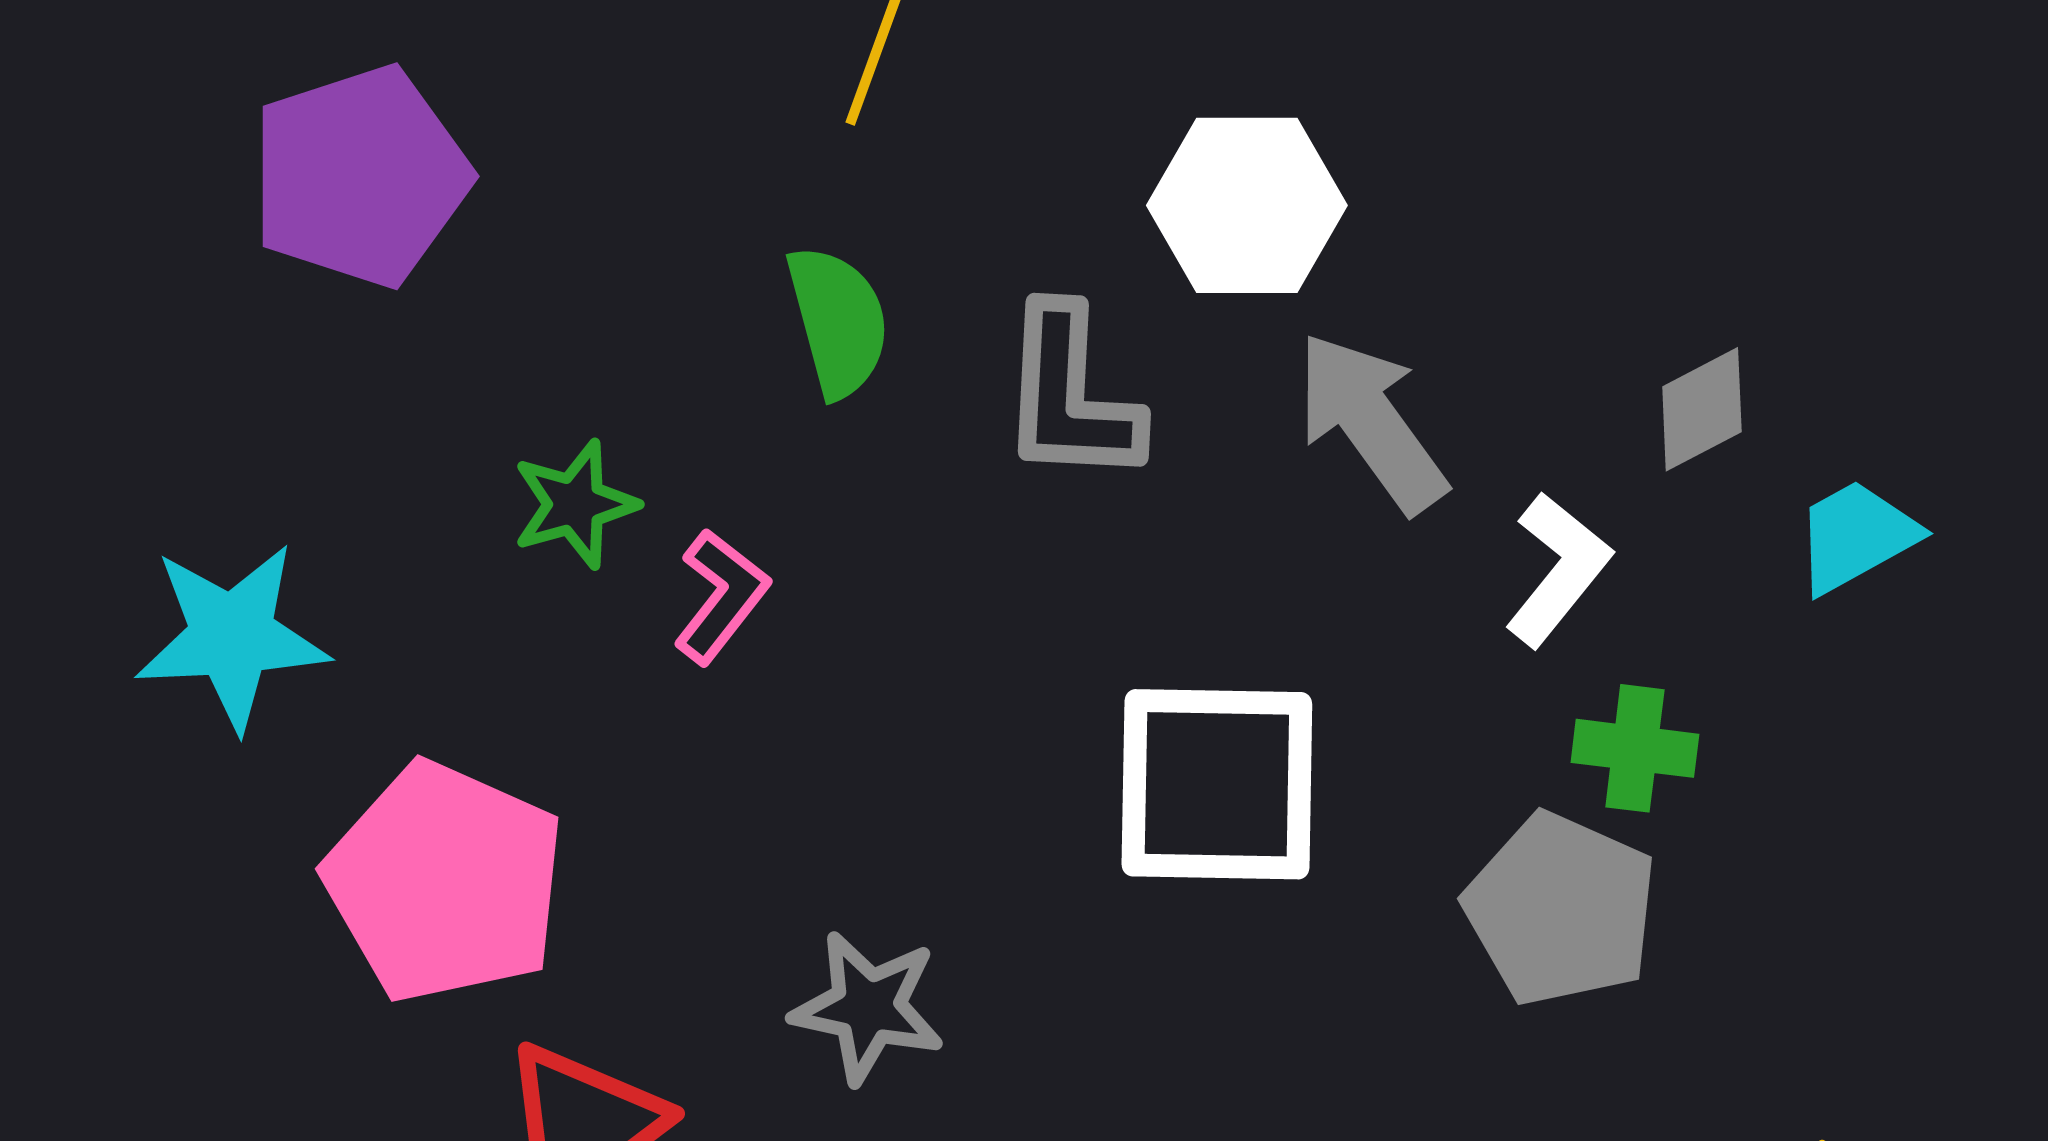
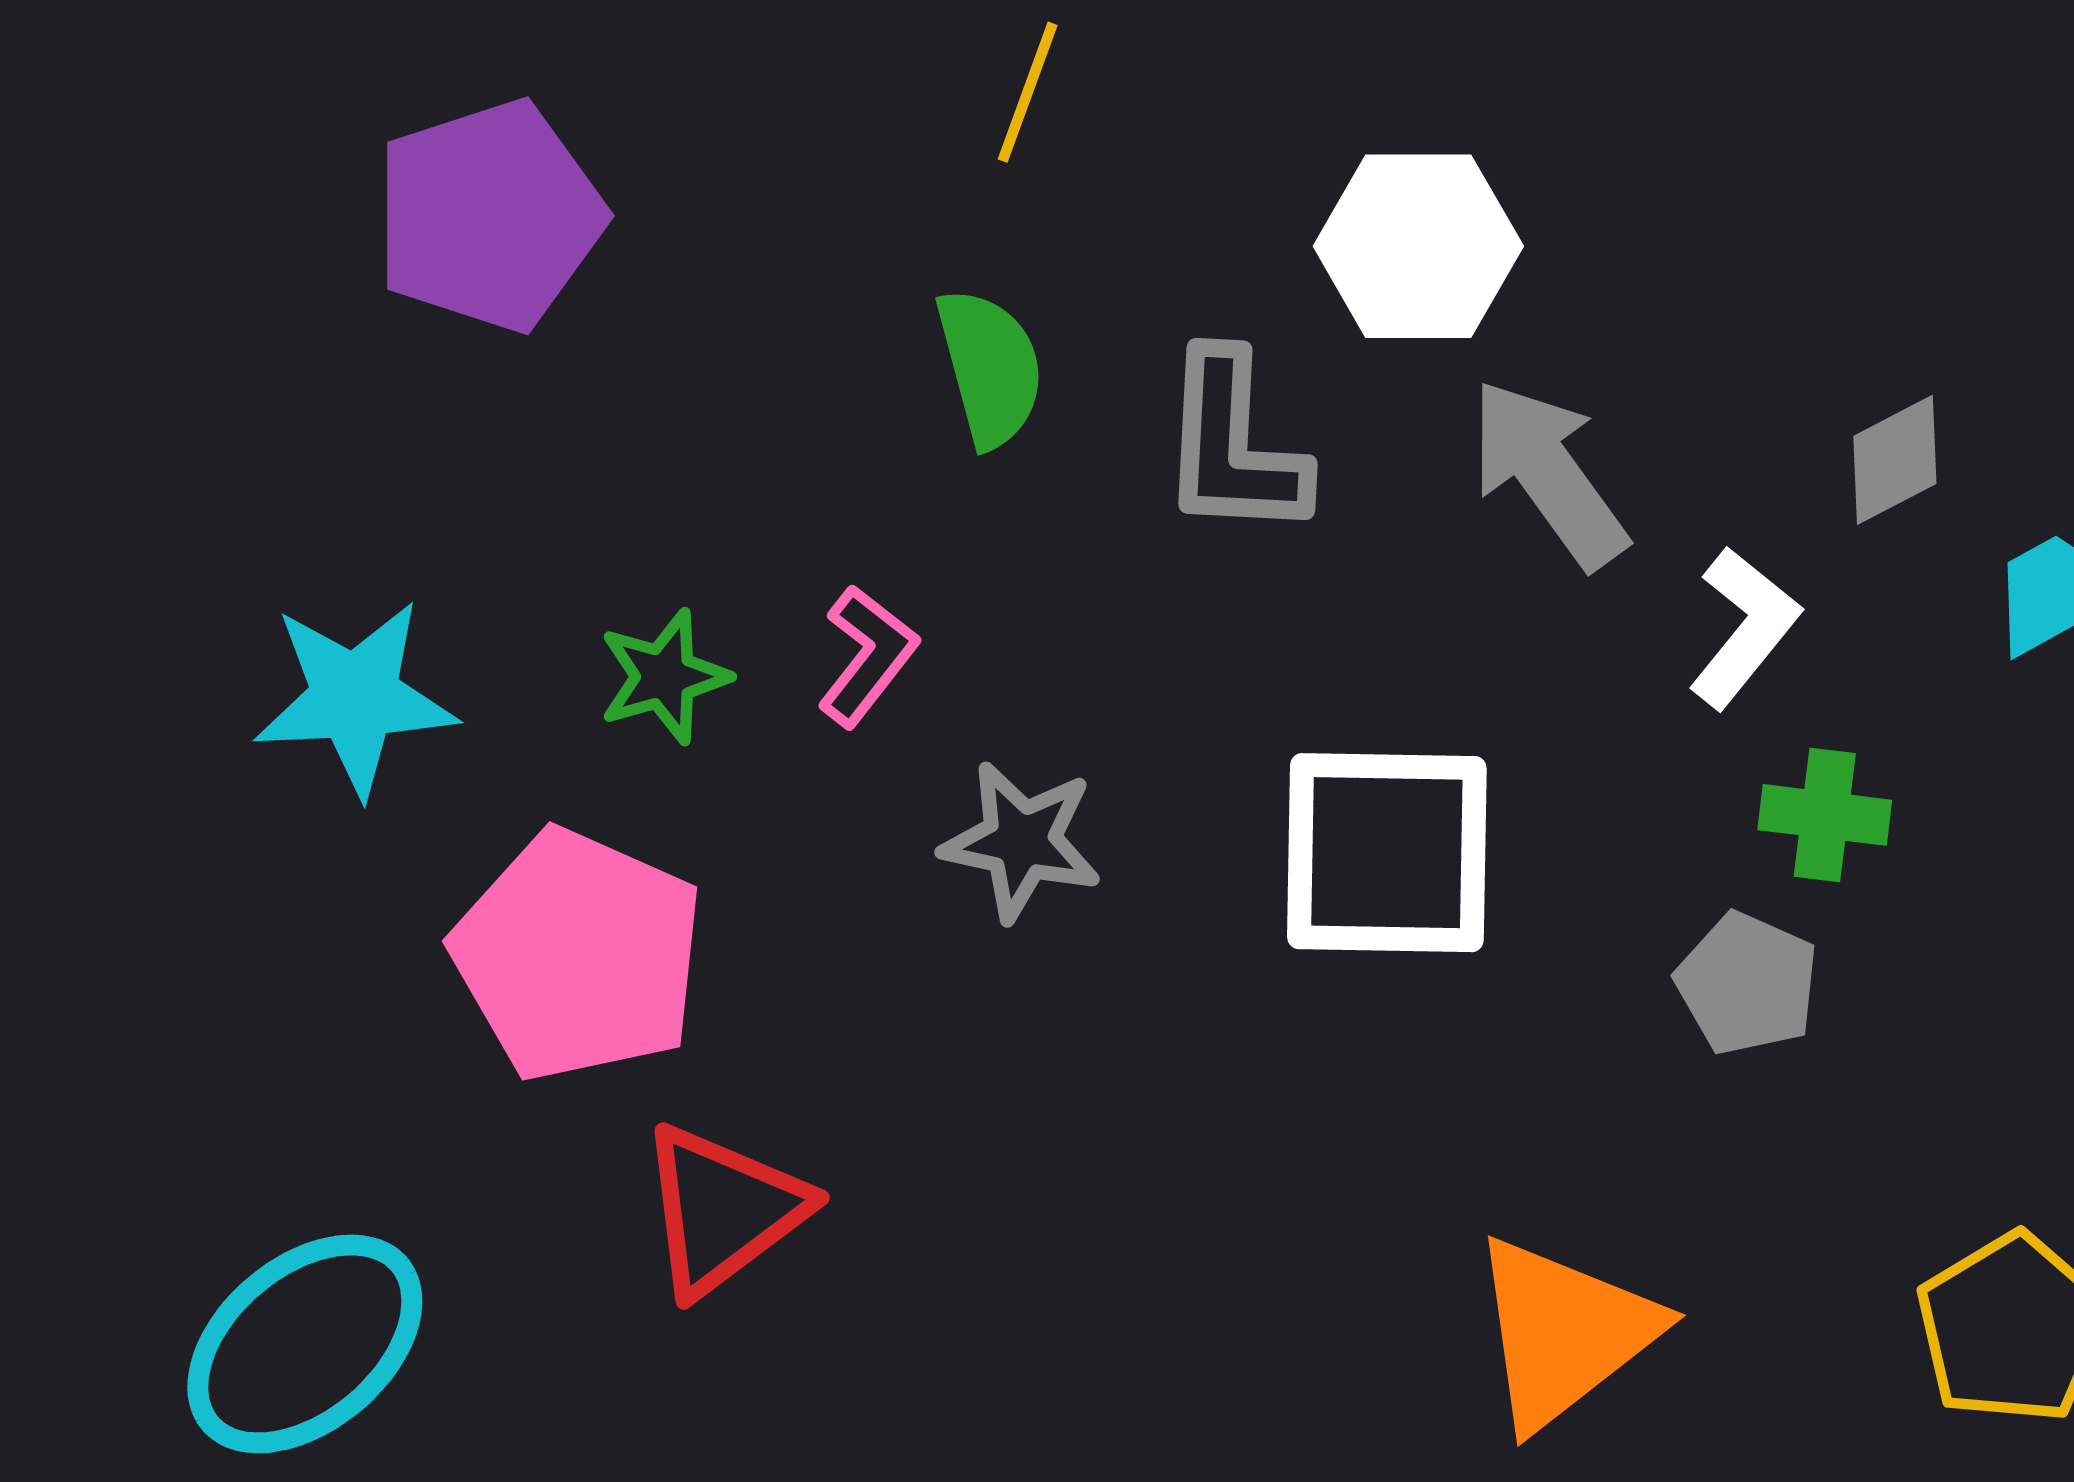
green star: (575, 504) -> (664, 677), moved
gray pentagon: (1561, 909) -> (1747, 984), size x0.7
gray star: (868, 1007) -> (1021, 841), moved

